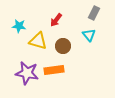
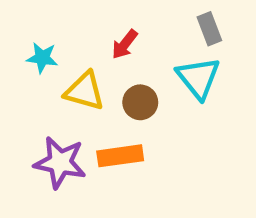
gray rectangle: (94, 13) -> (209, 29), turned -48
cyan triangle: (89, 35) -> (198, 78), size x1.5

